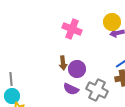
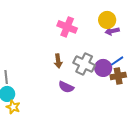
purple circle: (77, 69) -> (103, 68), moved
gray cross: (97, 90) -> (84, 64), moved

